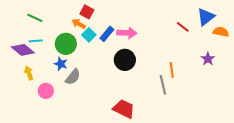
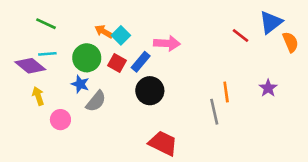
red square: (87, 12) -> (117, 63), moved
orange semicircle: (221, 32) -> (290, 42), turned 56
blue rectangle: (107, 34) -> (141, 62), moved
cyan square: (89, 35) -> (121, 35), moved
purple star: (208, 59) -> (268, 88), moved
black circle: (125, 60) -> (150, 91), moved

